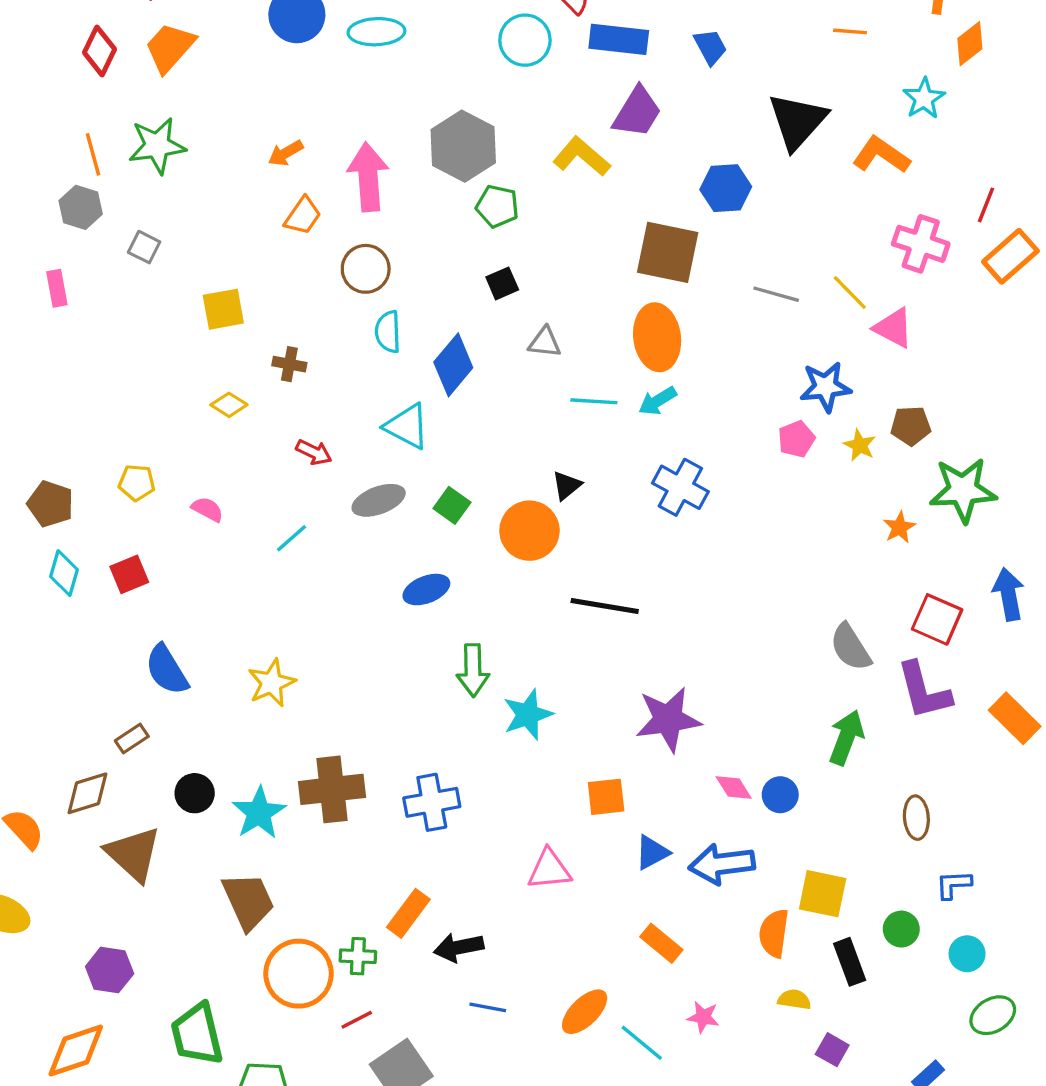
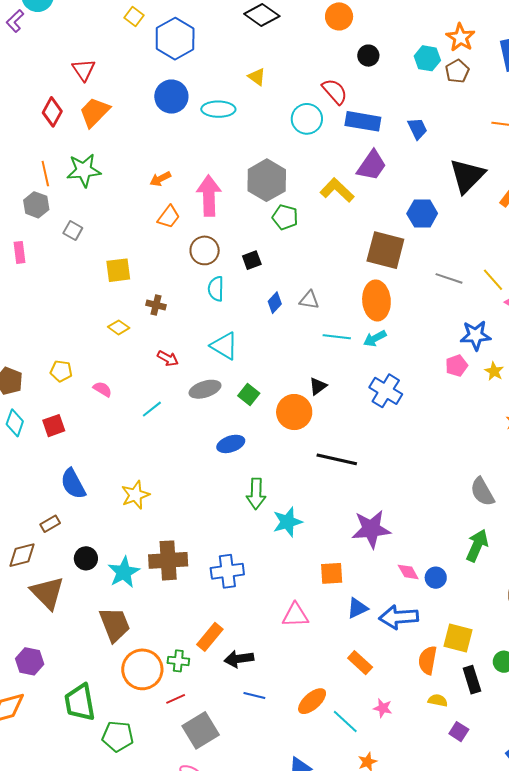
black square: (502, 283) -> (252, 260), moved
blue diamond: (453, 365) -> (275, 303), moved, size x0.6

